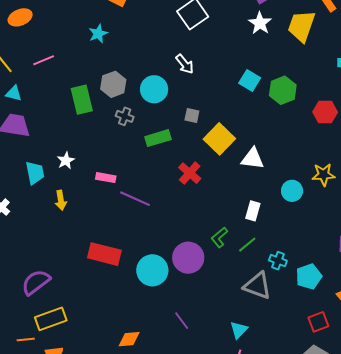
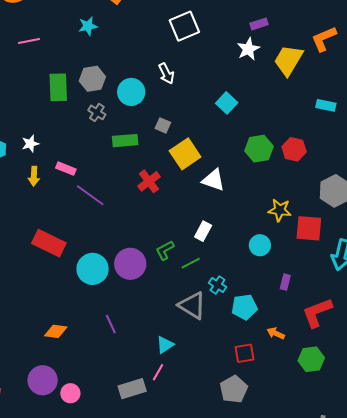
green hexagon: (283, 90) -> (259, 149), moved
cyan circle: (292, 191) -> (260, 245), moved
yellow arrow: (61, 200) -> (34, 176), moved

